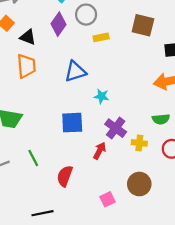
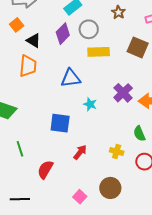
yellow rectangle: (101, 37) -> (99, 52), size x1.5
green semicircle: (161, 119) -> (139, 134), turned 63
purple cross: (116, 128) -> (123, 93), moved
pink square: (108, 199) -> (80, 197), turned -32

